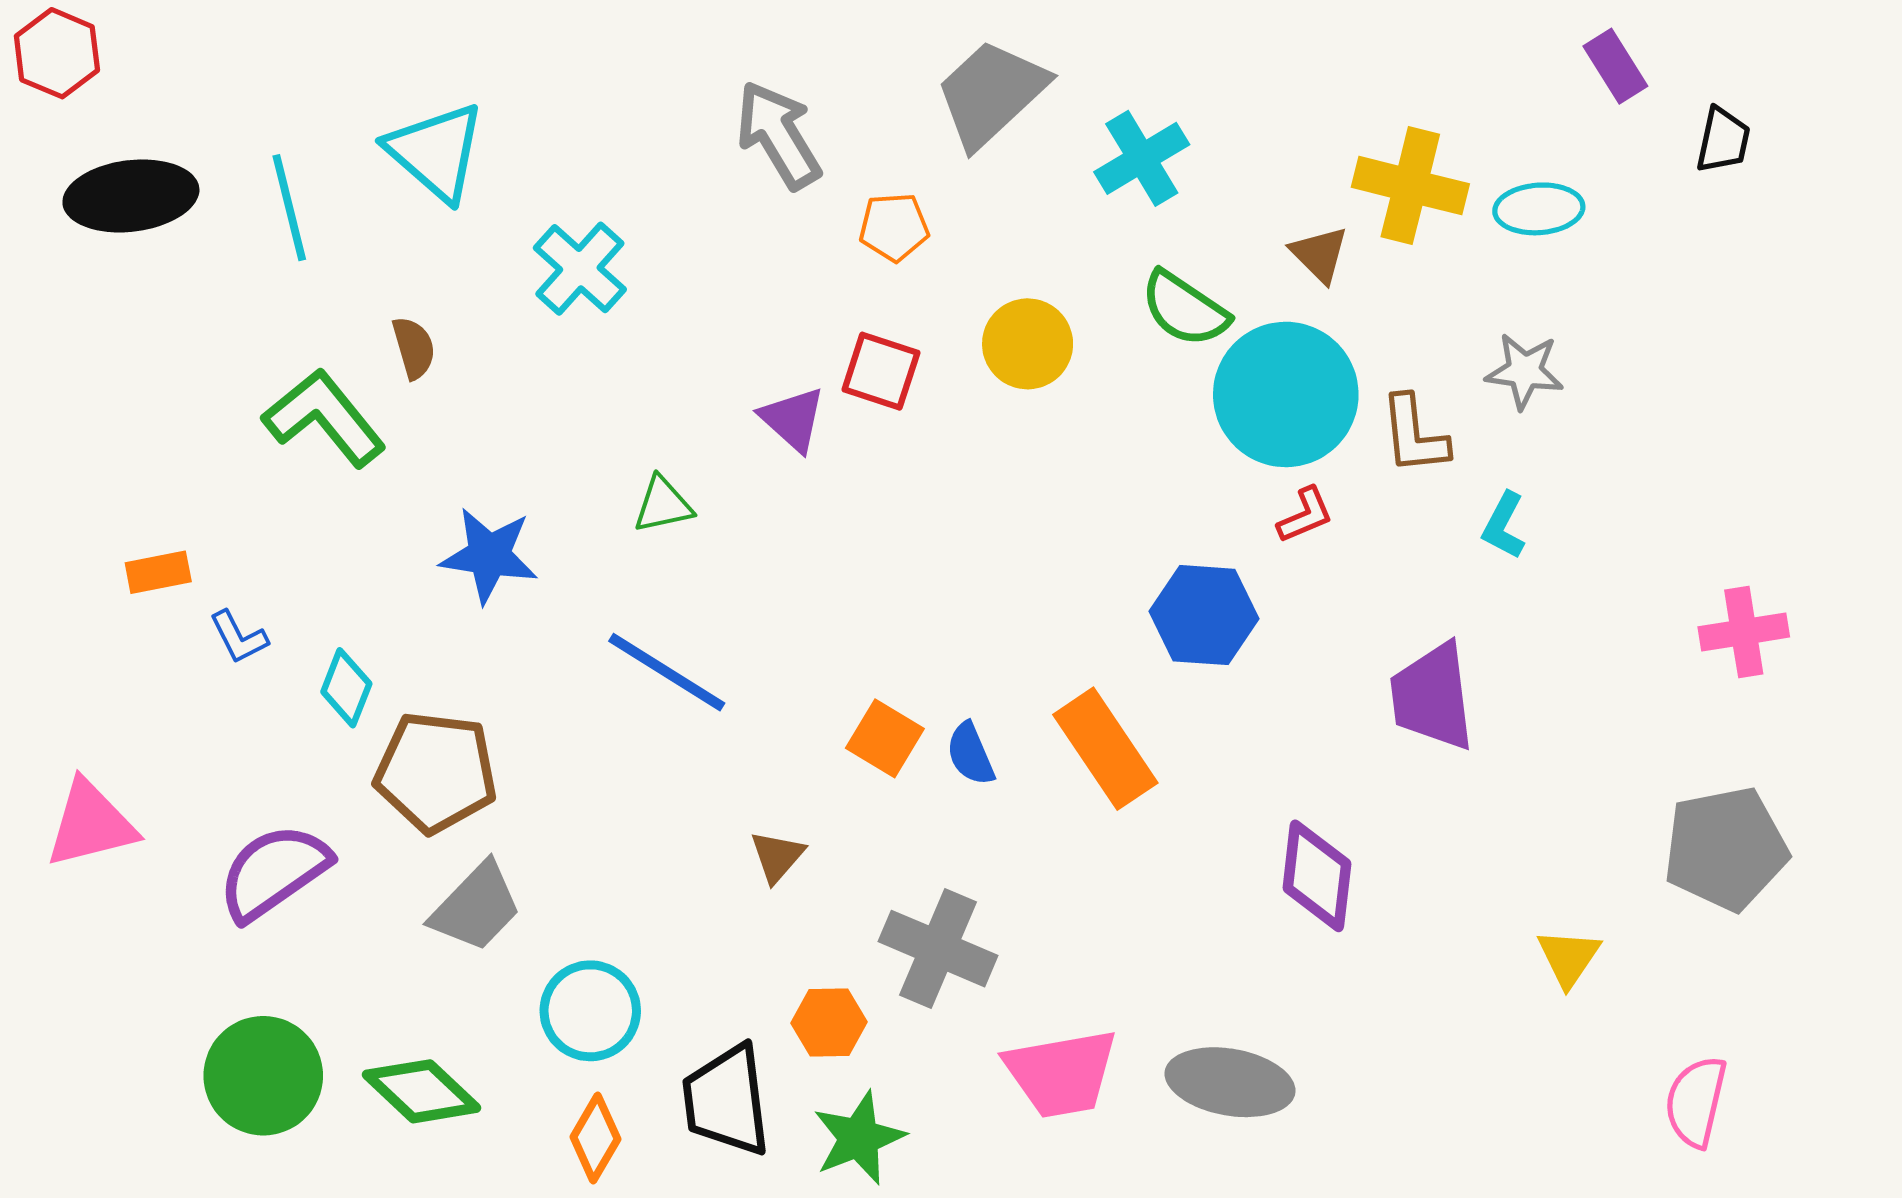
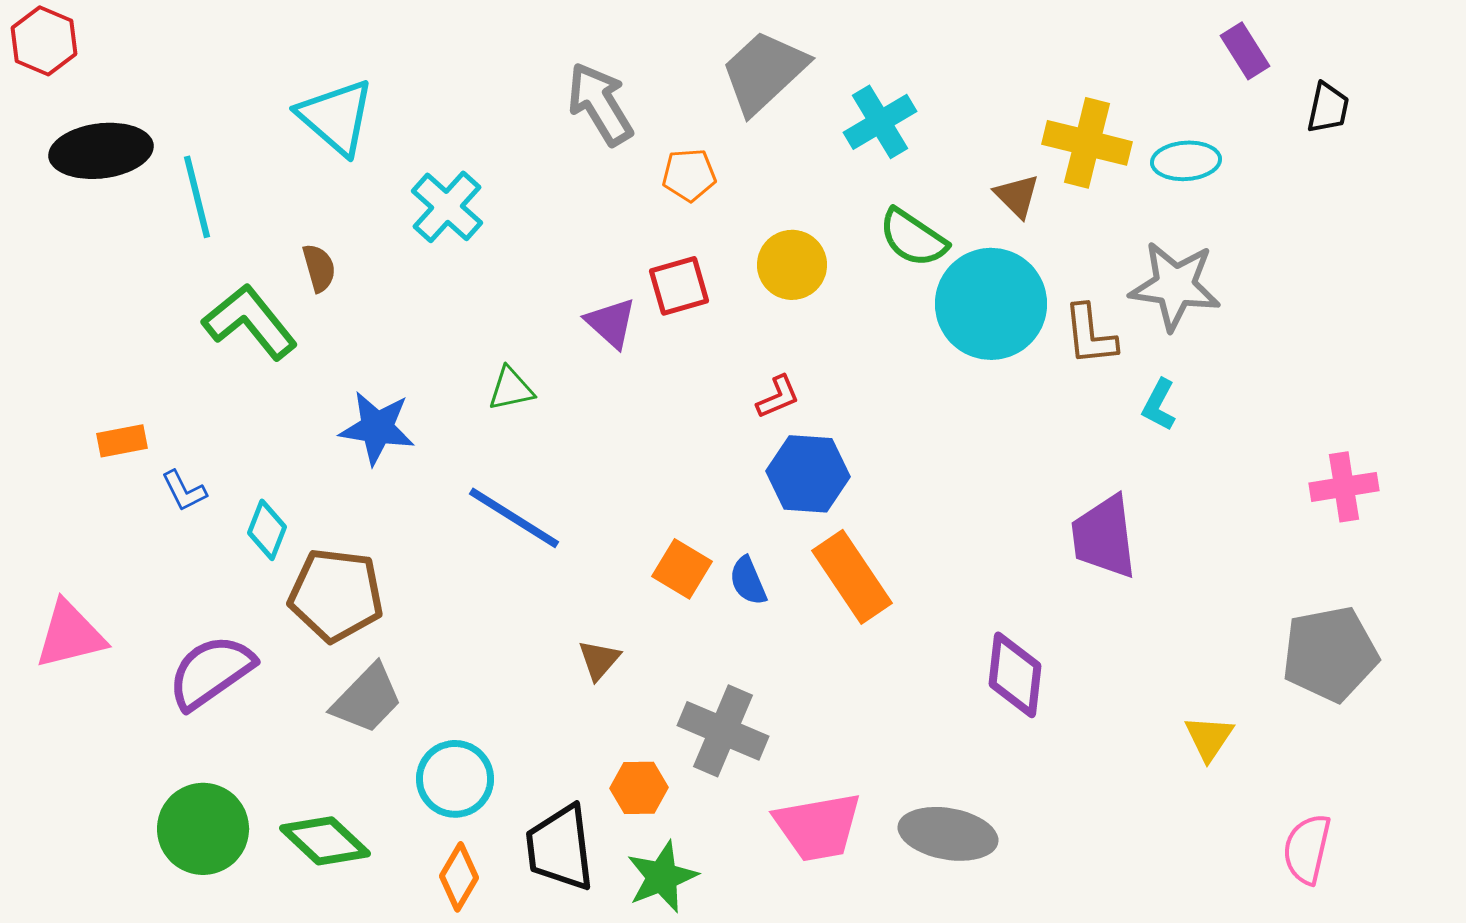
cyan line: (289, 208) -> (197, 197), moved
red square: (881, 371) -> (679, 286), turned -34
gray star: (1525, 371) -> (1175, 286), size x1.5
red L-shape: (1305, 515) -> (778, 397), moved
blue hexagon: (1204, 615) -> (808, 474), moved

